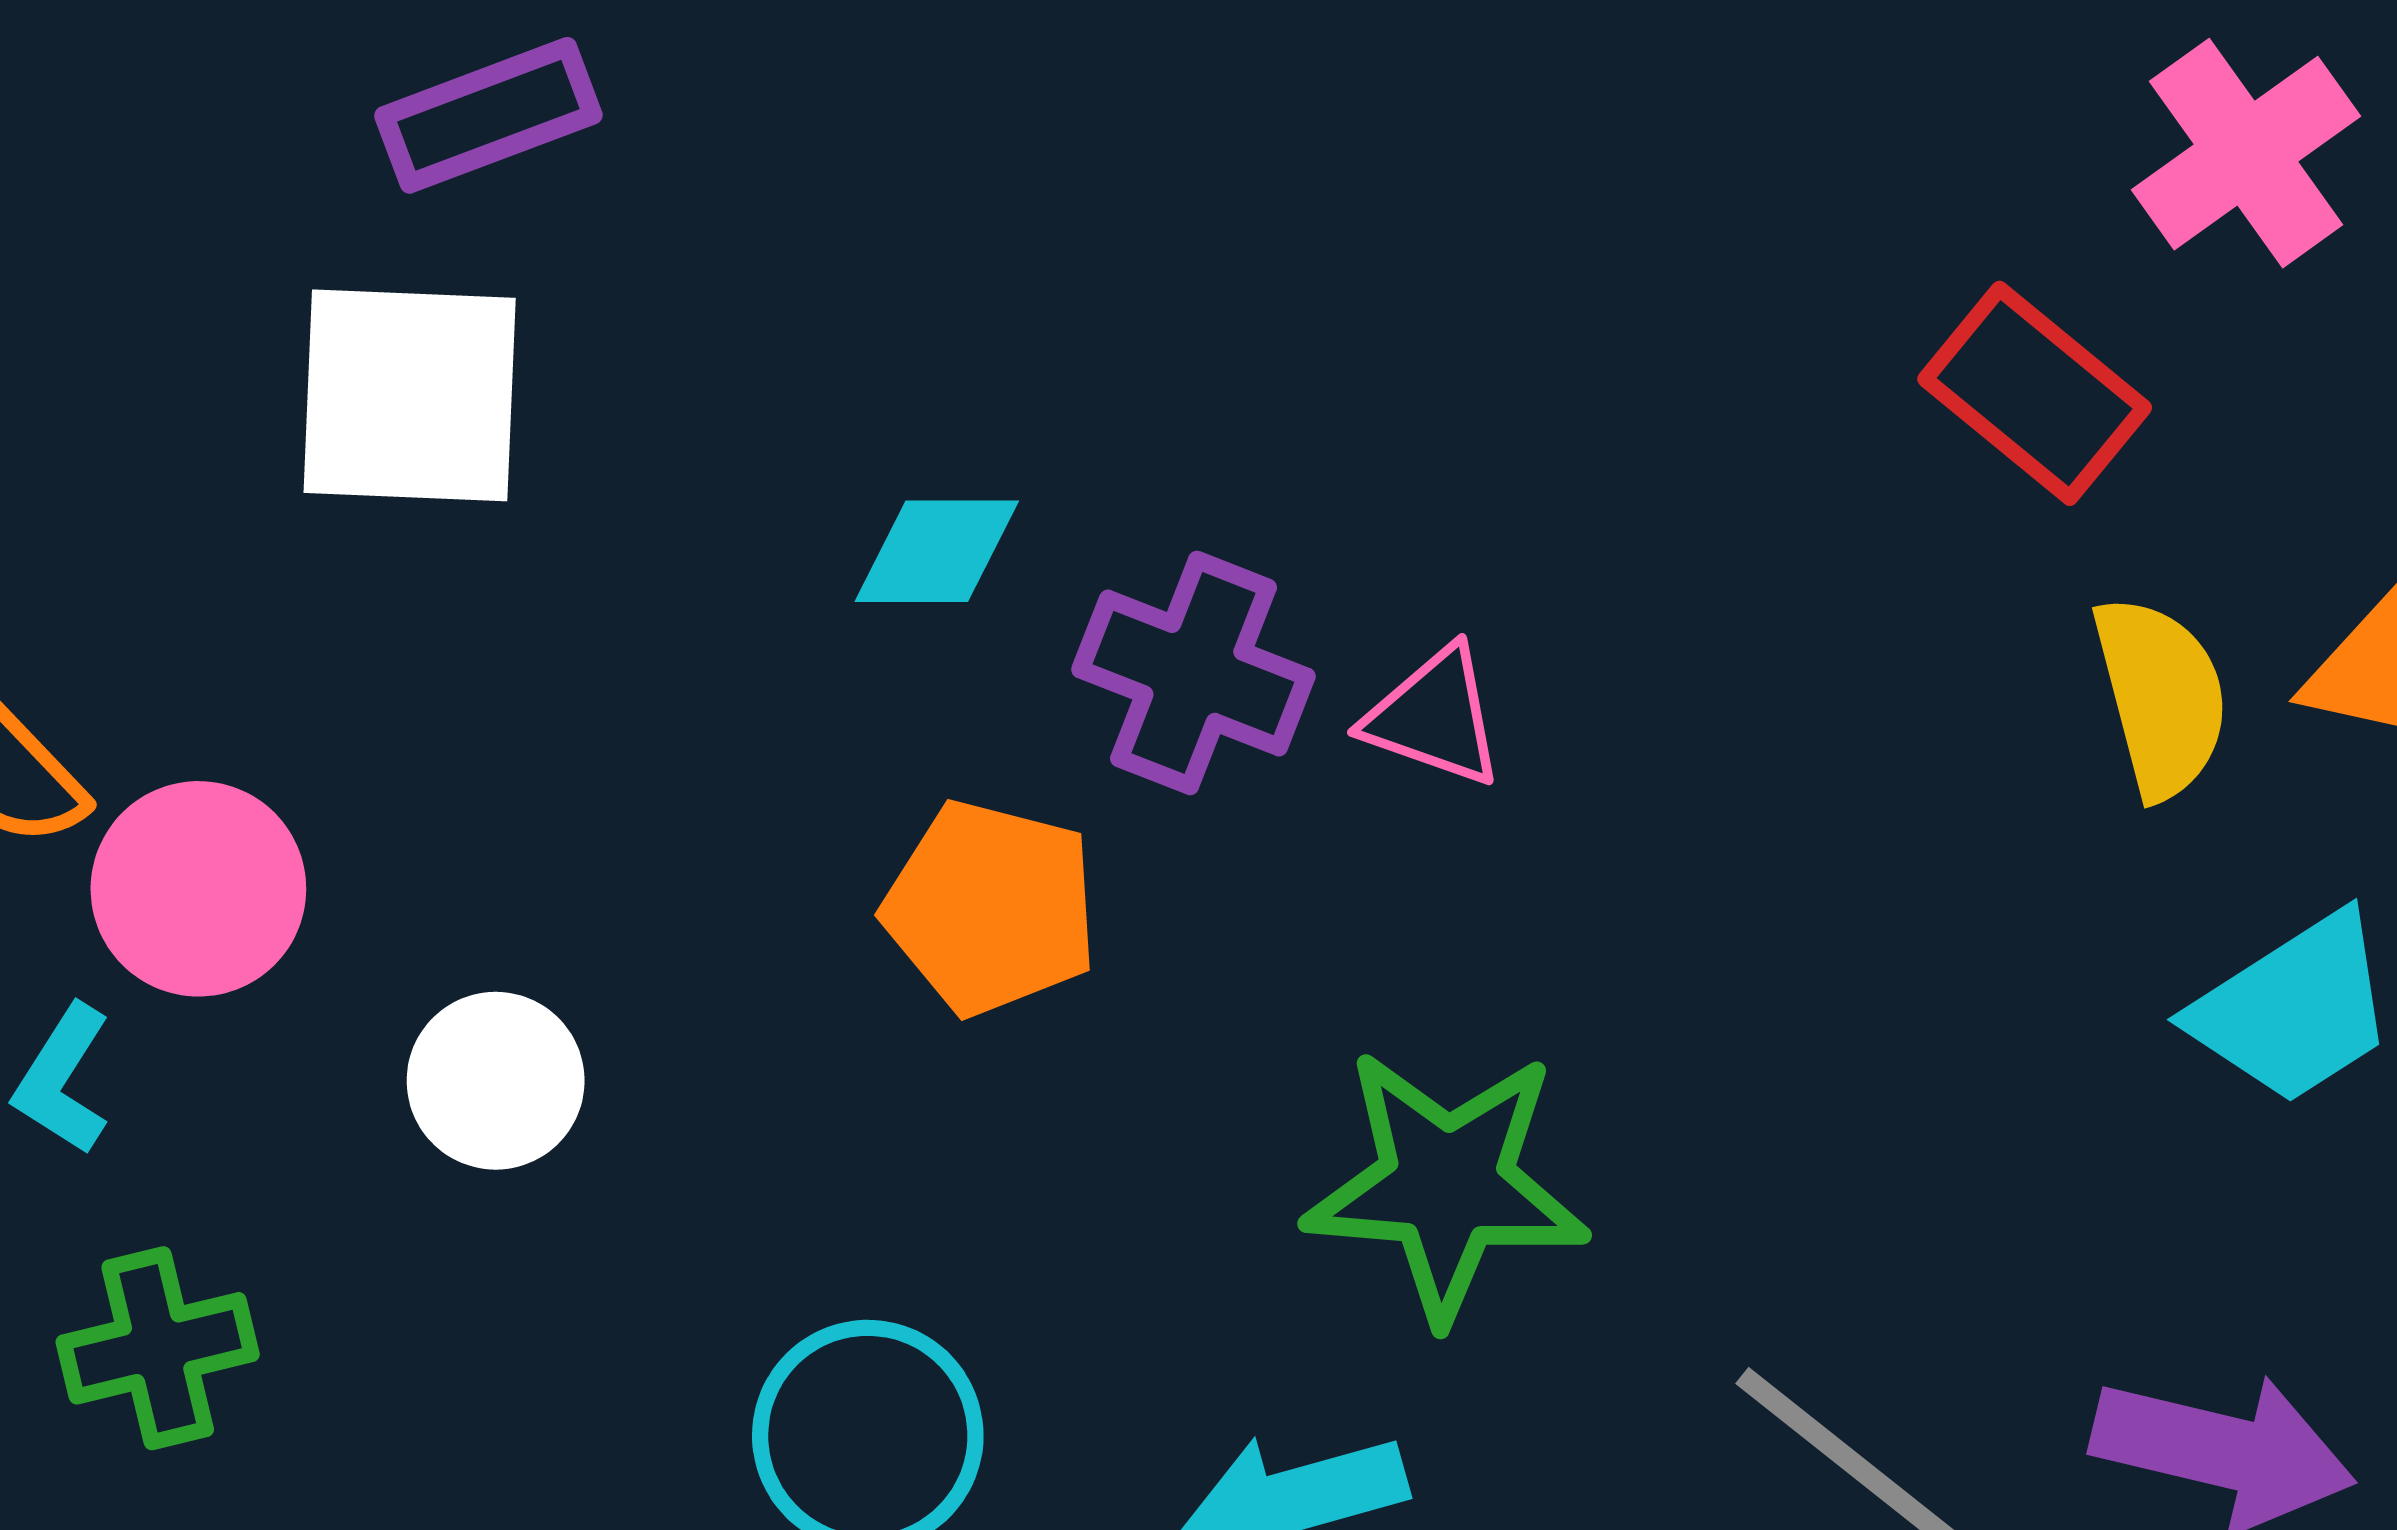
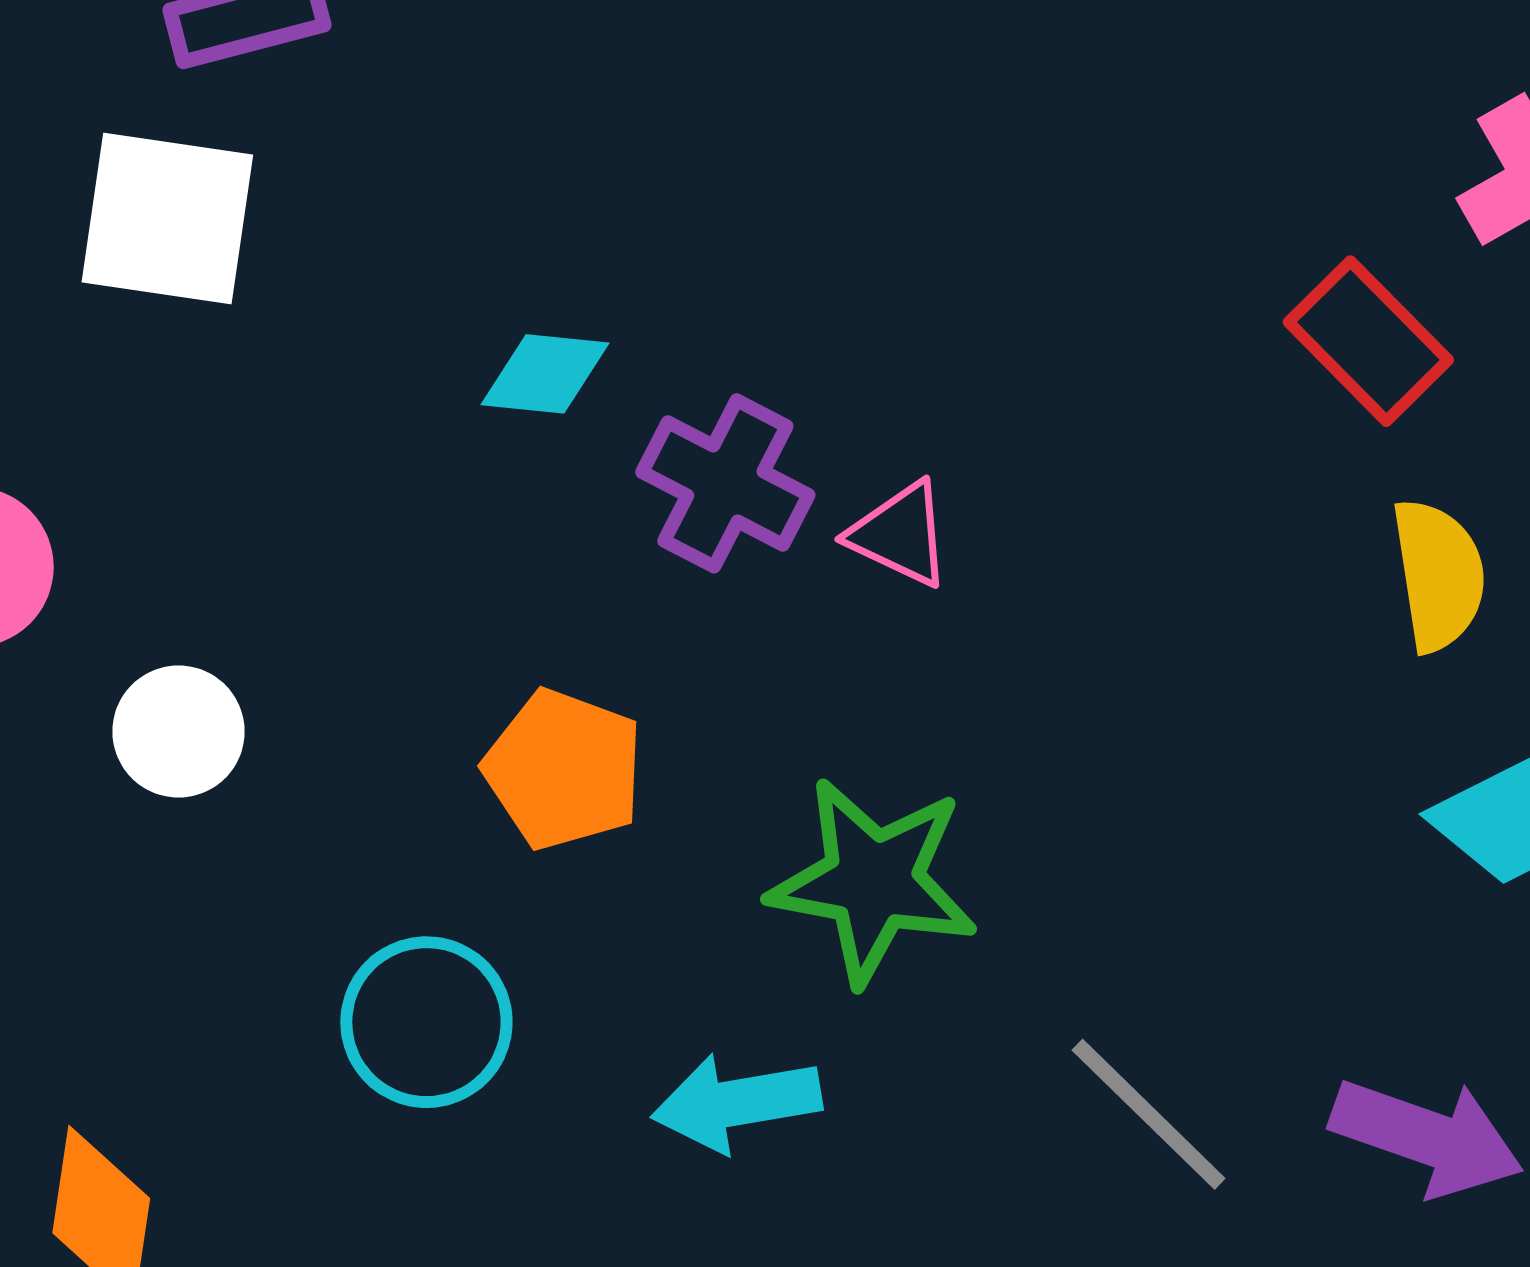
orange pentagon: (991, 908) -> (564, 769), moved

